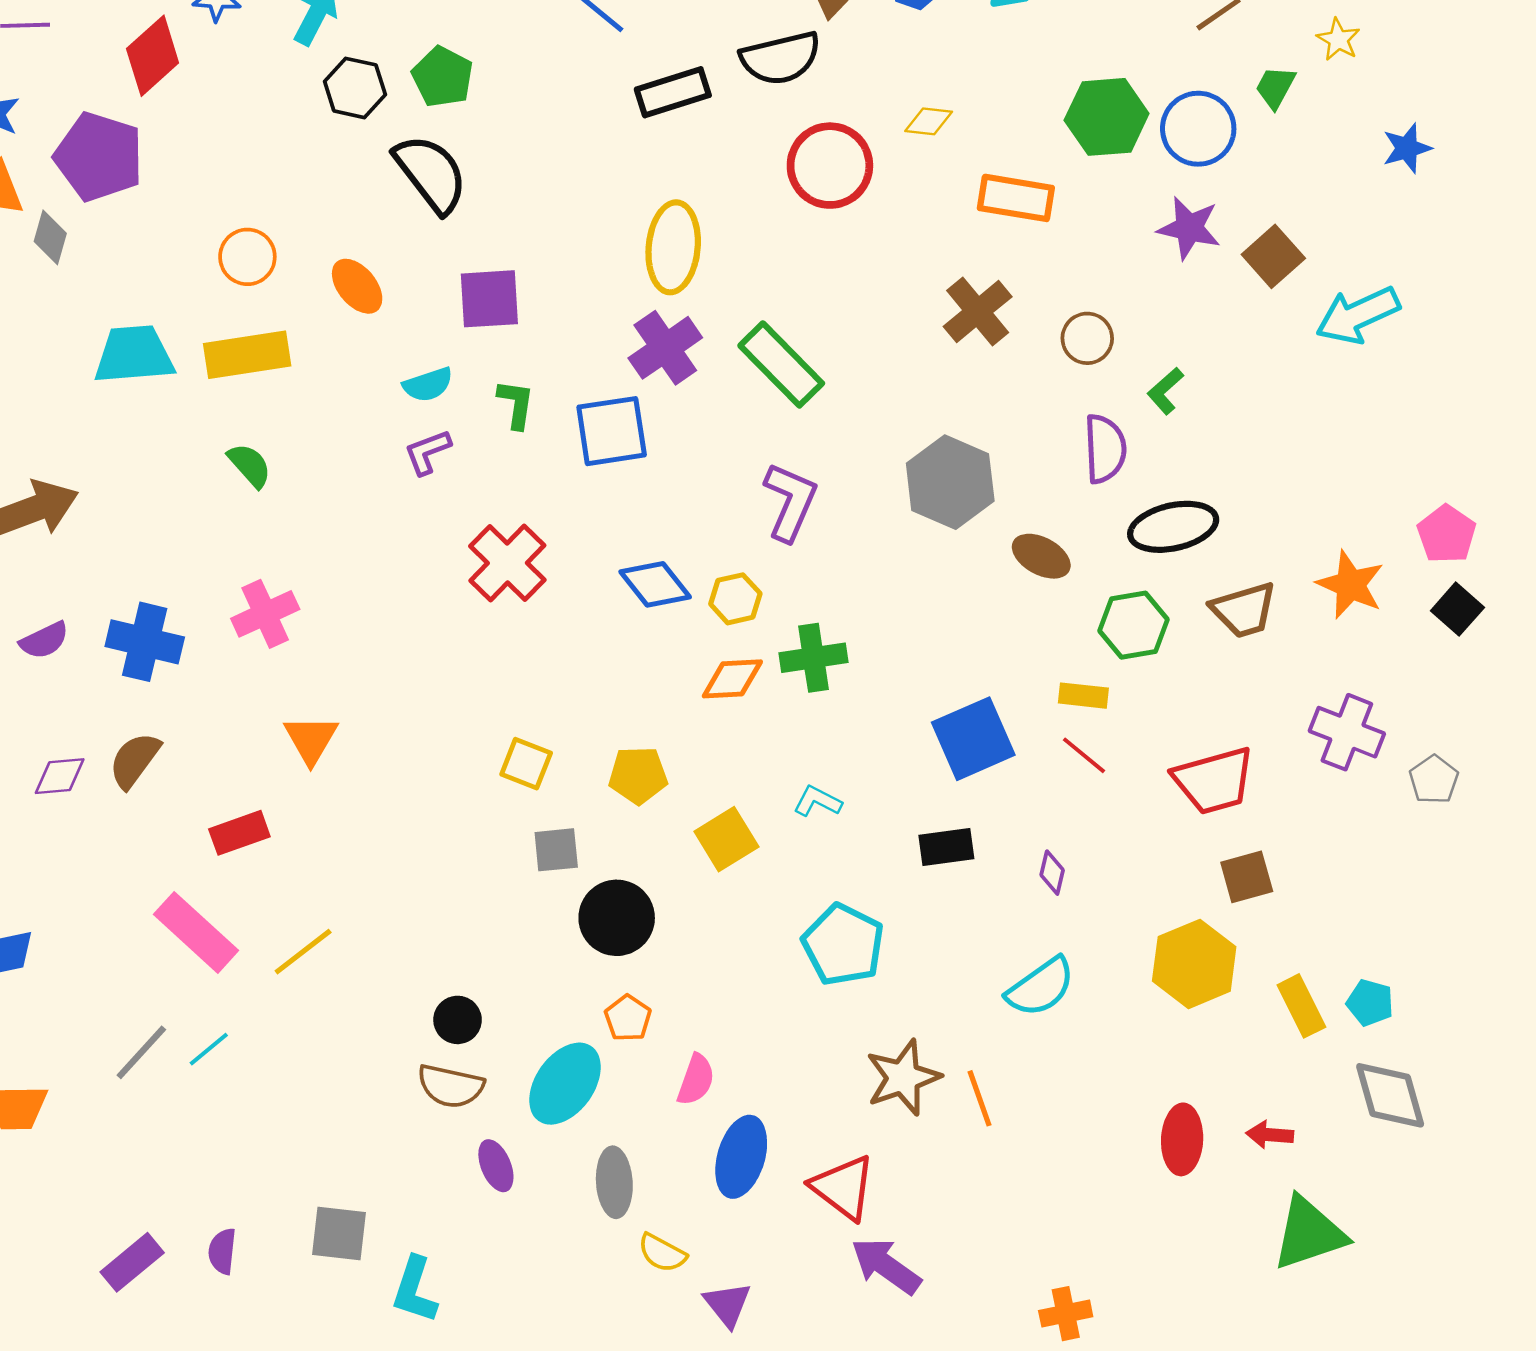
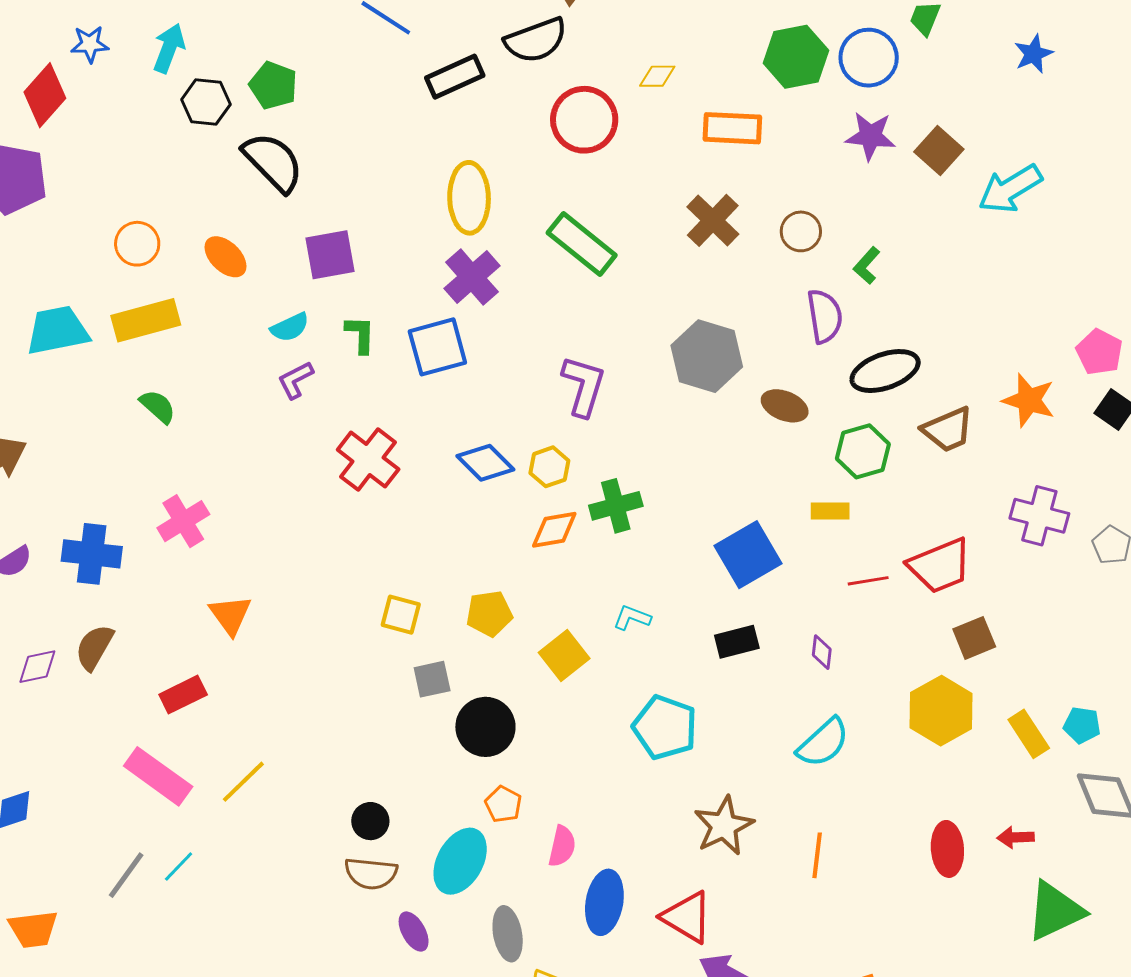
green rectangle: (781, 364) -> (582, 244), moved
red line: (1084, 755) -> (868, 581), moved, turned -42
orange line: (980, 1098) -> (817, 855), moved, turned 33

